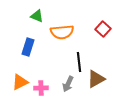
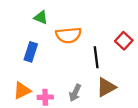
red square: (103, 29) -> (124, 41), moved
black line: (79, 62) -> (96, 57), moved

